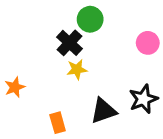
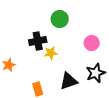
black cross: (69, 43) -> (38, 41), moved, turned 36
pink circle: (148, 43) -> (92, 43), moved

